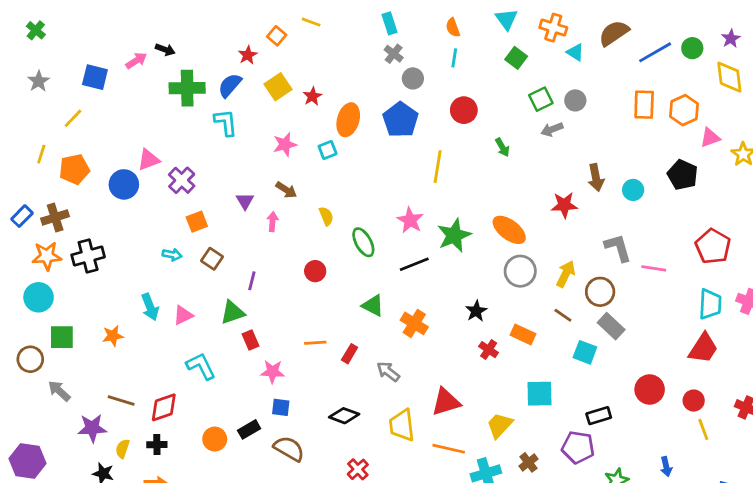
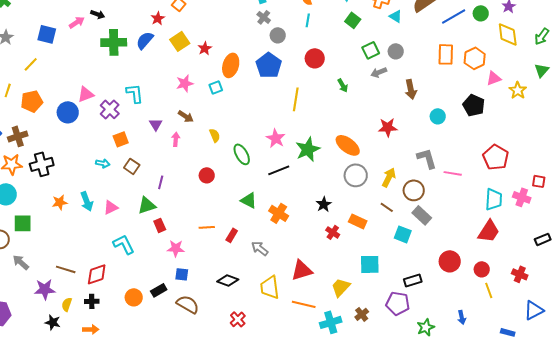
cyan L-shape: (226, 122) -> (135, 93), moved
brown arrow: (596, 178) -> (411, 89), moved
orange star: (113, 336) -> (60, 202), moved

